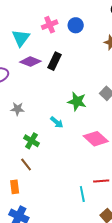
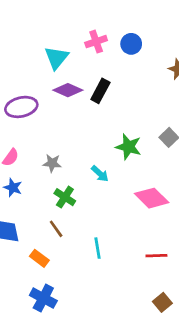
gray star: (17, 109) -> (52, 163), moved
orange rectangle: (15, 187) -> (39, 258), turned -48
cyan line: (82, 194) -> (97, 248), moved

